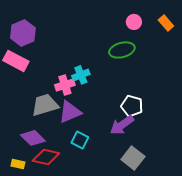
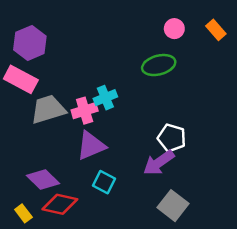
gray trapezoid: (45, 105) -> (48, 109), moved
yellow rectangle: (18, 164) -> (23, 213), turned 40

